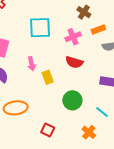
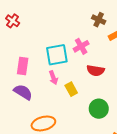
cyan square: (40, 28) -> (57, 55), moved
pink cross: (73, 37) -> (81, 46), moved

